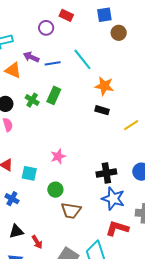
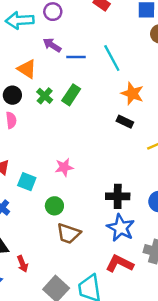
purple circle: (46, 28) -> (53, 12), moved
orange triangle: (13, 70) -> (27, 69), moved

